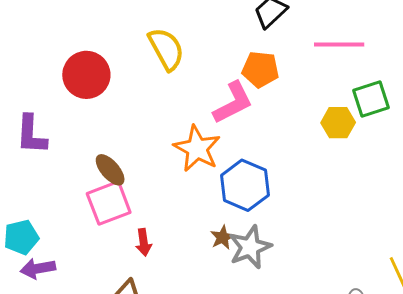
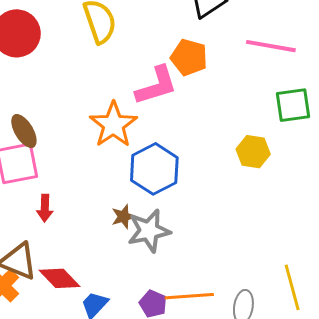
yellow hexagon: (338, 123) -> (253, 152), moved

